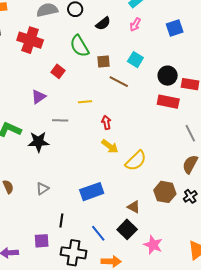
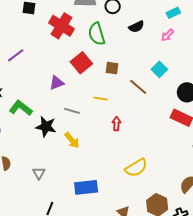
green semicircle: (80, 46) -> (97, 34), moved
brown square: (104, 62) -> (112, 68), moved
red square: (58, 71) -> (81, 63), size x1.5
yellow arrow: (110, 146) -> (72, 140), moved
gray triangle: (42, 189) -> (39, 173), turned -40

